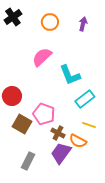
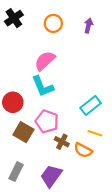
cyan L-shape: (70, 75) -> (43, 86), moved
purple trapezoid: (61, 153) -> (51, 176), moved
gray rectangle: (28, 161) -> (16, 172), moved

